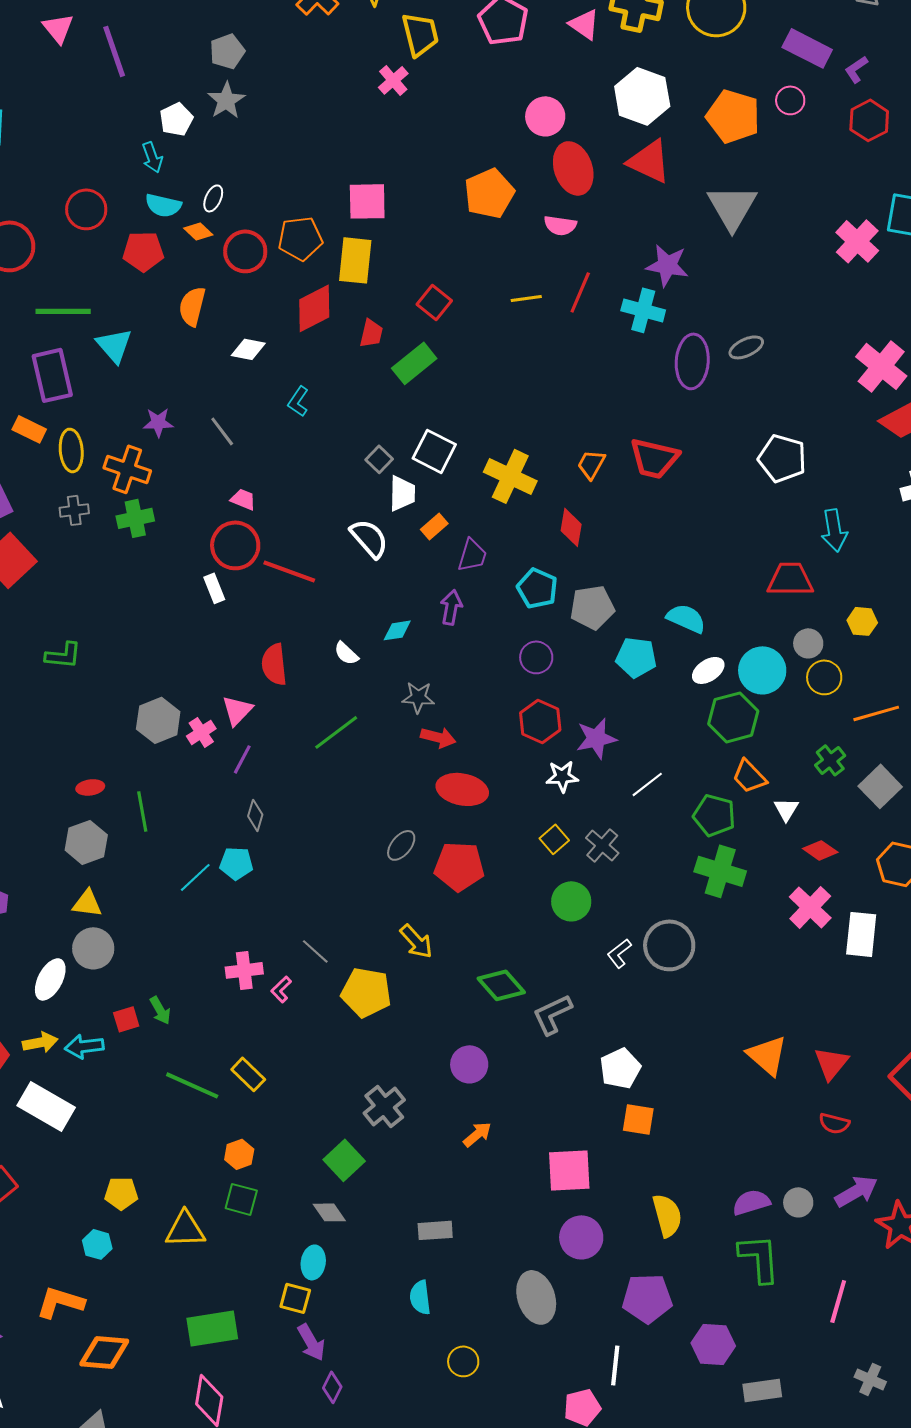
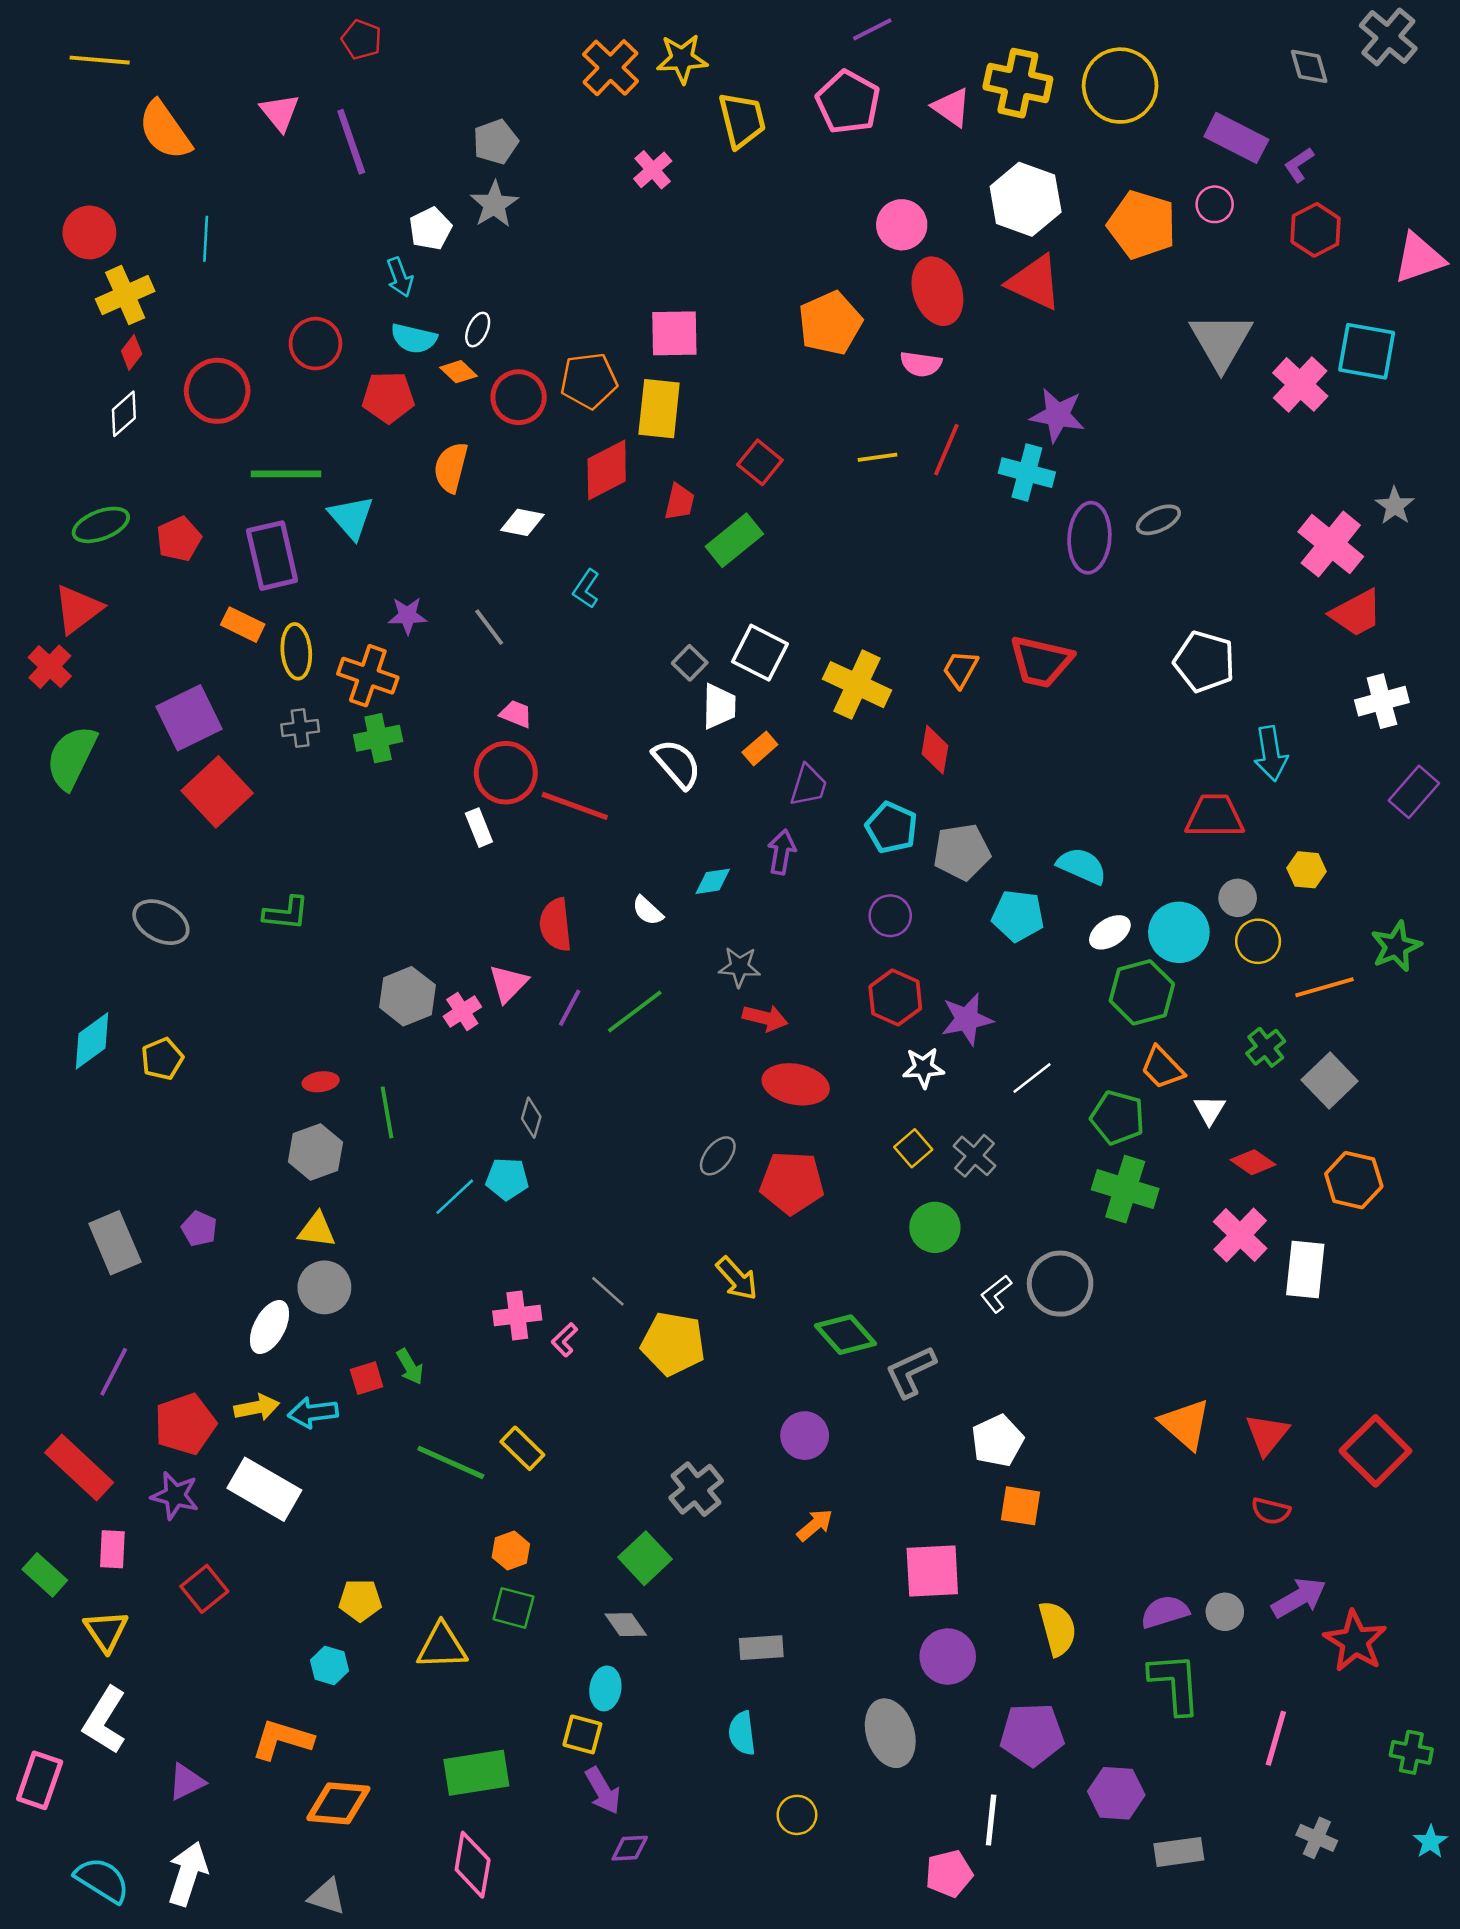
pink cross: (393, 80) -> (653, 170), moved
gray triangle: (732, 207) -> (1221, 341), moved
purple line: (242, 759) -> (570, 1008), moved
purple diamond: (332, 1387) -> (630, 1848), turned 60

